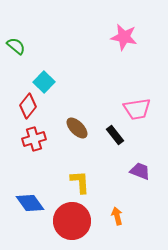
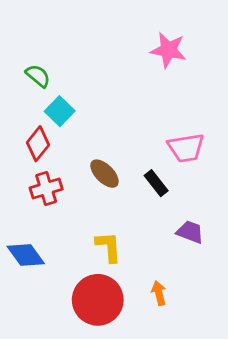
green semicircle: (16, 46) -> (38, 76), moved
blue diamond: (30, 203) -> (26, 255), moved

